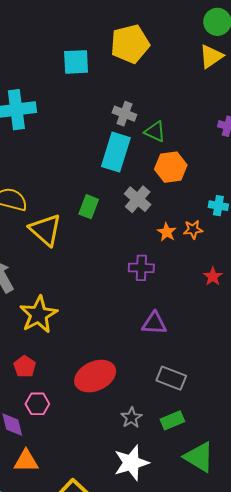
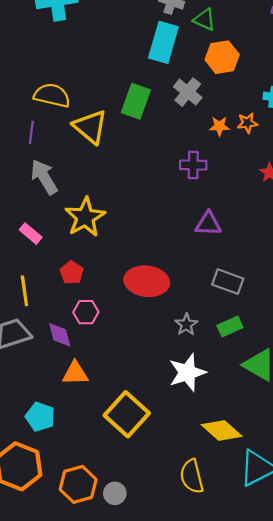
green rectangle: (89, 207) -> (136, 101), size x1.4
orange star: (167, 232) -> (219, 126), turned -30
red ellipse: (95, 376) -> (147, 281), turned 33

